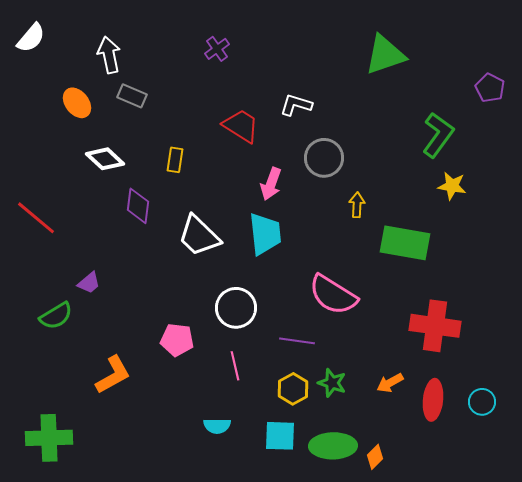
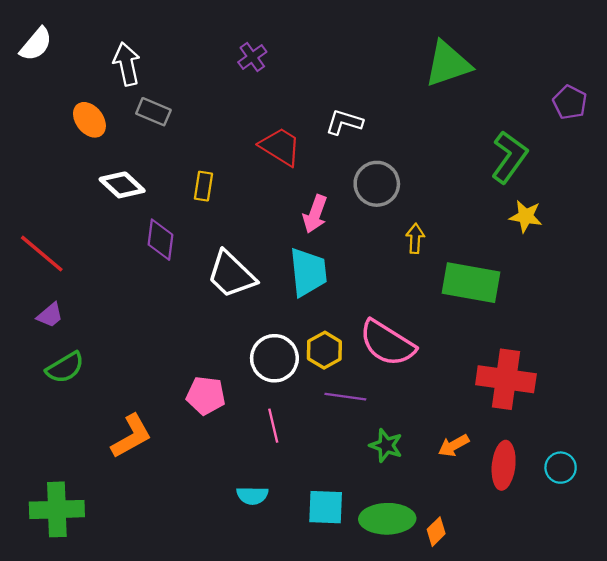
purple trapezoid: (89, 283) -> (50, 315), moved
yellow hexagon: (293, 389) -> (324, 350), moved

